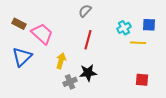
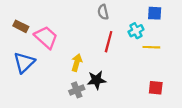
gray semicircle: (85, 11) -> (103, 12), moved, turned -56
blue square: (149, 25) -> (155, 13), moved
red line: (88, 40) -> (109, 42), moved
yellow arrow: (61, 61) -> (77, 63), moved

